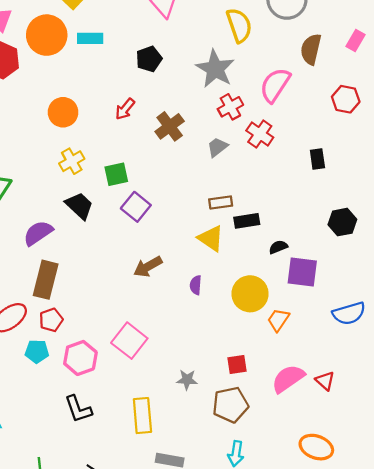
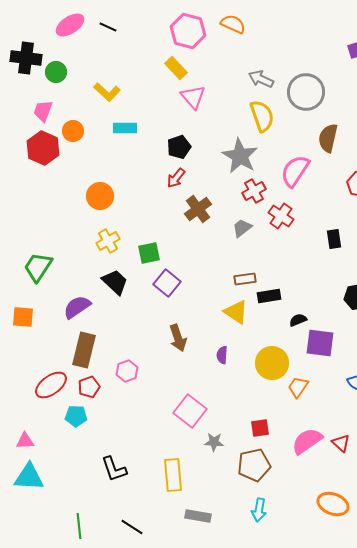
orange circle: (47, 35) -> (73, 131), moved, size x0.6
red arrow: (125, 109) -> (176, 178), moved
brown arrow: (148, 267) -> (178, 338), turned -80
pink square: (129, 341) -> (190, 411), moved
pink hexagon: (80, 358) -> (127, 371), moved, size x0.7

